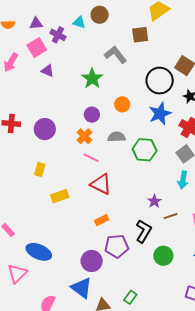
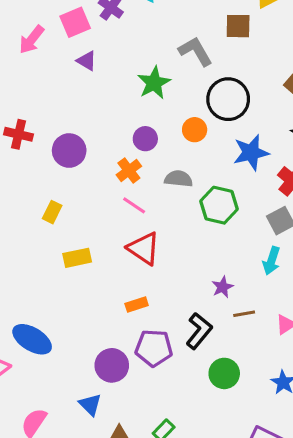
black circle: (160, 81) -> (228, 99), moved
blue triangle: (82, 288) -> (90, 405), size x0.7

